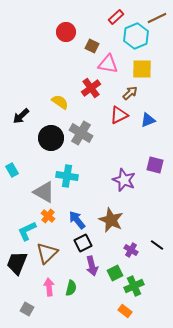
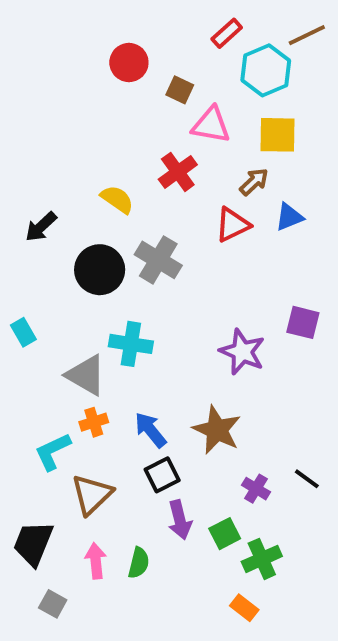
blue triangle: (148, 120) -> (289, 217), moved
orange cross: (48, 216) -> (94, 422), turned 32
black trapezoid: (17, 263) -> (33, 543), moved

